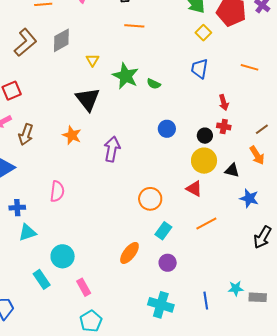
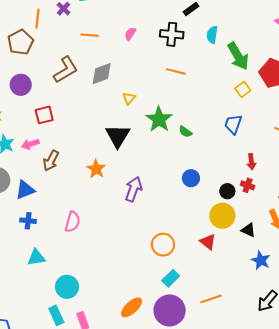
blue cross: (17, 208) -> (28, 221), moved
orange line: (206, 224) -> (211, 299), moved
orange ellipse: (129, 253) -> (132, 307), moved
purple circle: (168, 263) -> (170, 310), size x1.8
cyan rectangle: (42, 279) -> (56, 315), moved

